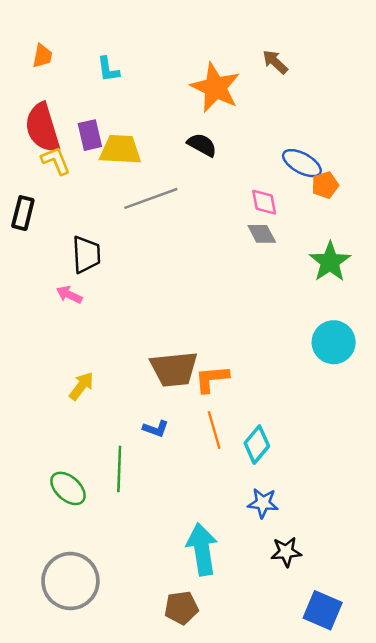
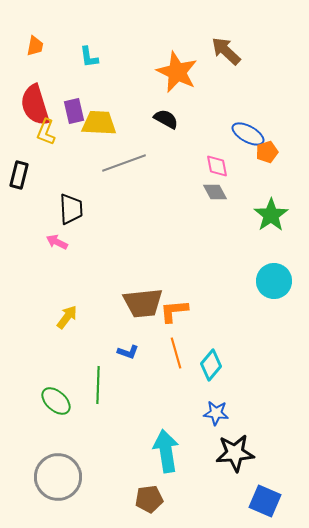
brown arrow: (275, 62) -> (226, 51), size x1.4
yellow L-shape: (56, 161) -> (46, 132), turned -136
black star: (286, 552) -> (235, 453), size x1.5

